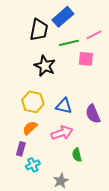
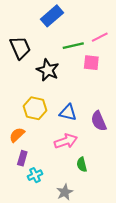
blue rectangle: (63, 17) -> (52, 16), moved
black trapezoid: (39, 30) -> (20, 48), moved, turned -35
orange semicircle: (30, 128) -> (17, 135), moved

